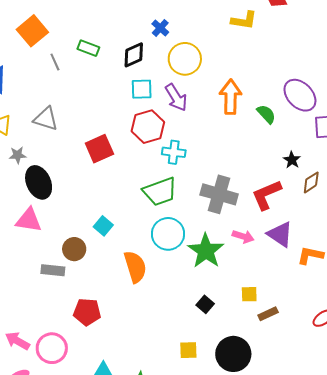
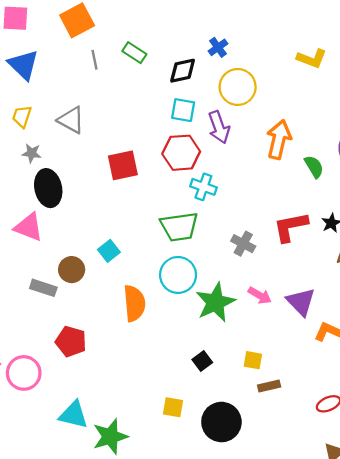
gray cross: (219, 194) -> (243, 244), size x0.6
red L-shape: (267, 195) -> (291, 227), moved

